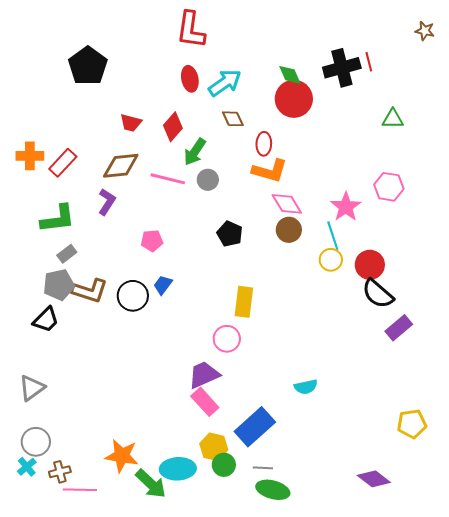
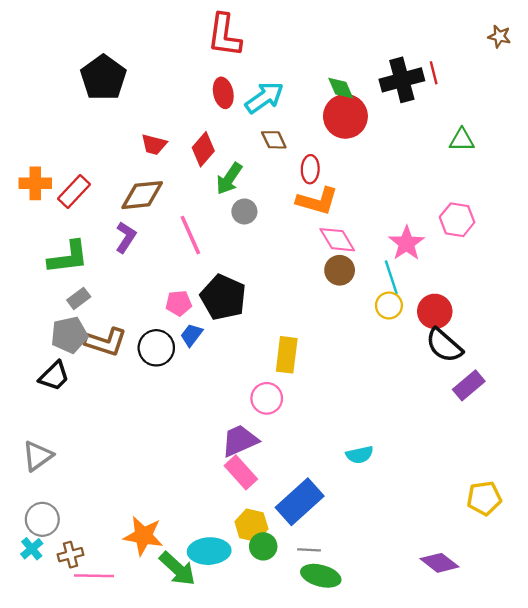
pink line: (168, 179) -> (190, 235), moved, turned 52
black pentagon: (230, 234) -> (223, 297), moved, size x1.5
pink pentagon: (152, 241) -> (179, 303), moved

